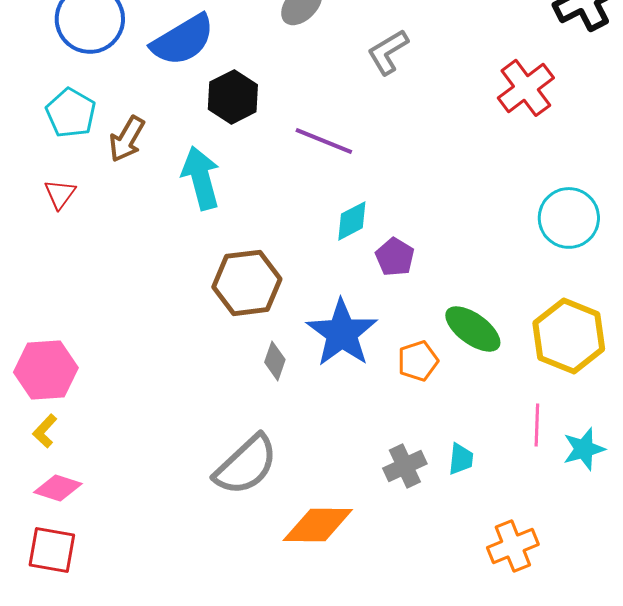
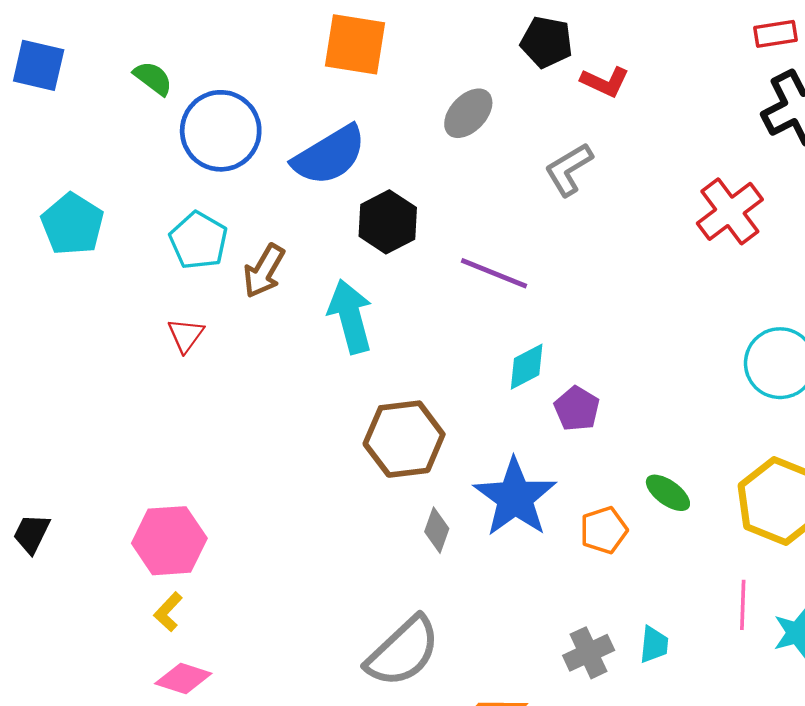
green ellipse: (473, 329) -> (668, 493), size x0.7

